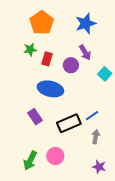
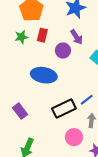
red rectangle: (47, 59) -> (42, 35), moved
purple rectangle: (35, 117) -> (20, 111), moved
pink circle: (55, 156) -> (74, 137), moved

